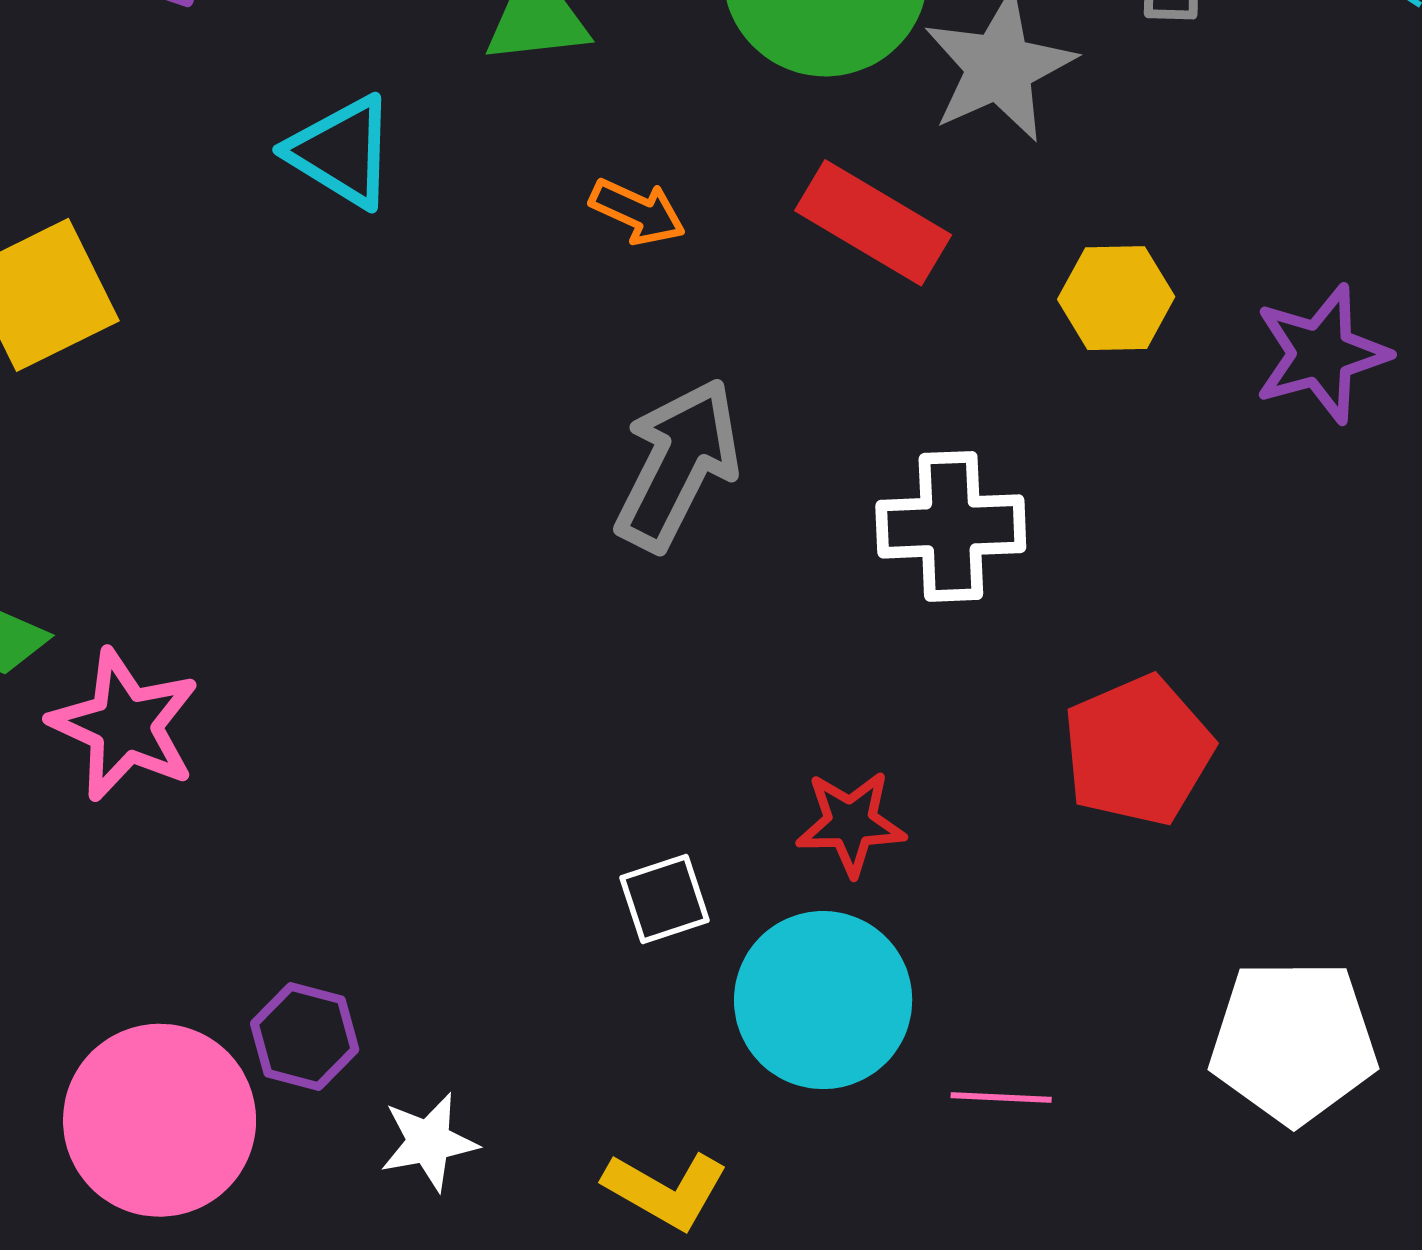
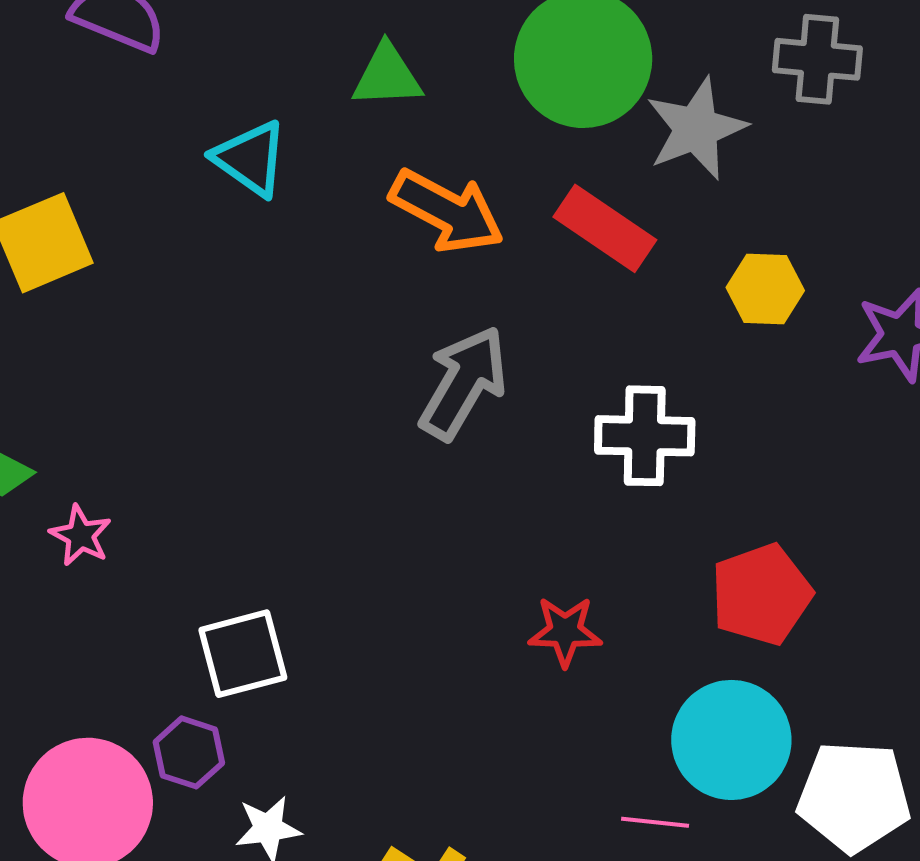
orange arrow: (638, 212) -> (447, 211), size x1.8
pink star: (125, 725) -> (81, 535), size x0.6
white square: (665, 899) -> (243, 654), moved, size x1.5
cyan circle: (823, 1000) -> (731, 740), moved

